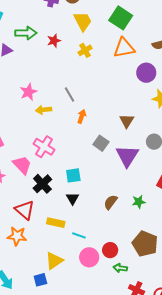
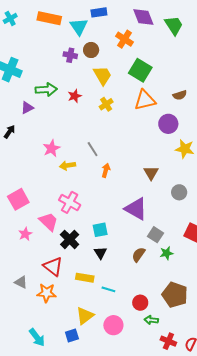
gray square: (101, 143) -> (155, 235), moved
purple triangle: (127, 156) -> (136, 209), moved, turned -30
pink circle: (89, 257) -> (113, 325), moved

